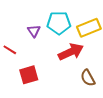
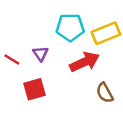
purple triangle: (34, 31) -> (40, 54), moved

